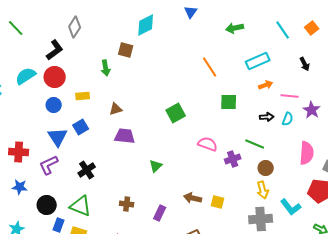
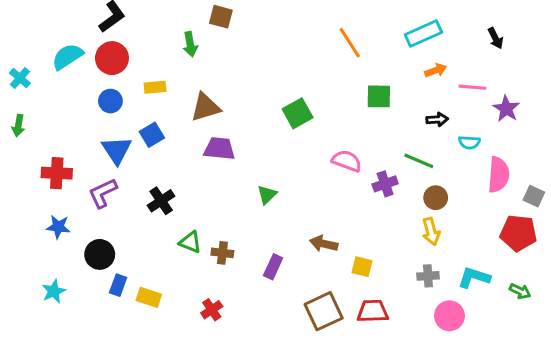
brown triangle: (116, 109) -> (206, 107), size x1.5
cyan semicircle: (288, 119) -> (469, 142), moved, turned 72
yellow square: (218, 202) -> (362, 267), moved
green triangle: (81, 206) -> (190, 242), moved, size x0.7
cyan L-shape: (291, 207) -> (474, 277), moved, turned 145
gray cross: (261, 219) -> (428, 276), size x0.6

